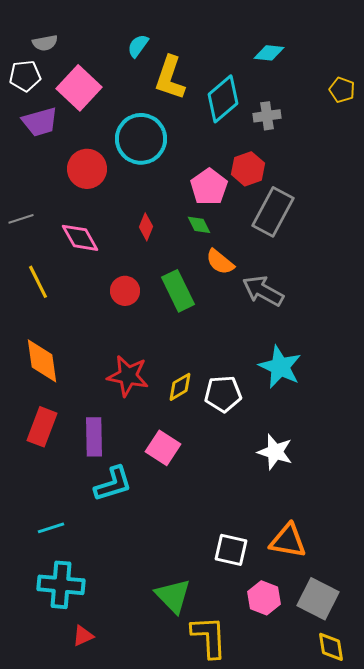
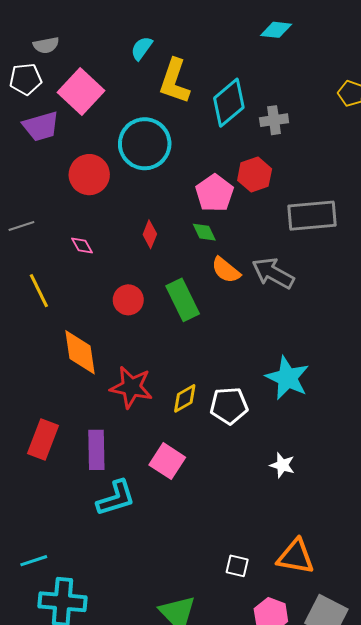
cyan diamond: (269, 53) -> (276, 30), moved
gray rectangle: (273, 212) -> (312, 216), moved, turned 57
pink diamond: (80, 238) -> (82, 245), size x0.6
gray arrow: (263, 291) -> (273, 273), moved
orange diamond: (42, 361) -> (80, 352), moved
white star: (275, 452) -> (282, 465), size x0.7
cyan line: (51, 528) -> (34, 561), moved
white square: (231, 550) -> (237, 566), size x0.7

